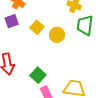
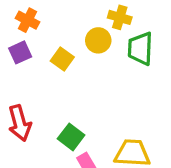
yellow circle: (57, 35) -> (98, 40), moved

